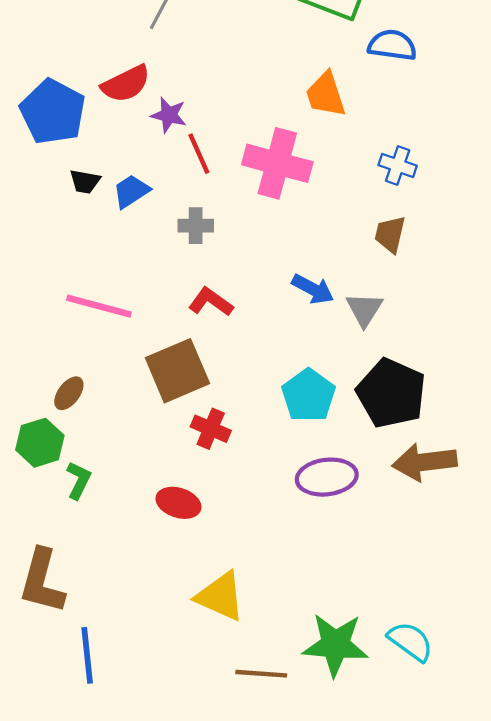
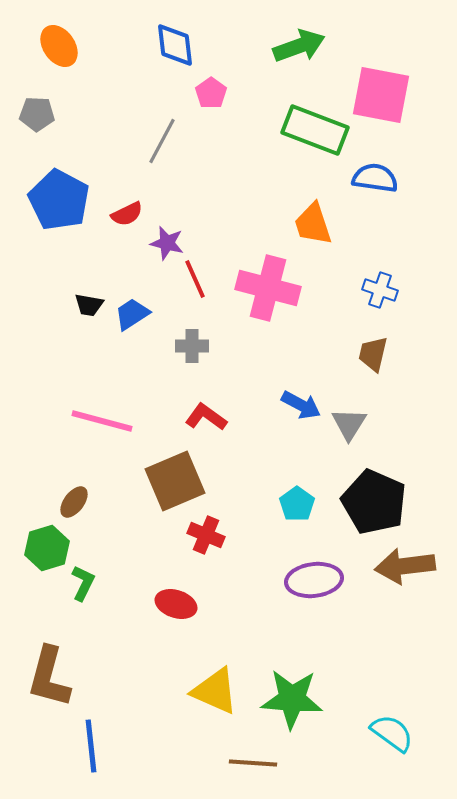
red semicircle: (126, 84) -> (127, 214), size x0.7
blue pentagon: (53, 112) -> (59, 200), moved
cyan pentagon: (308, 395) -> (297, 504), size x0.7
green star: (335, 645) -> (292, 699), moved

